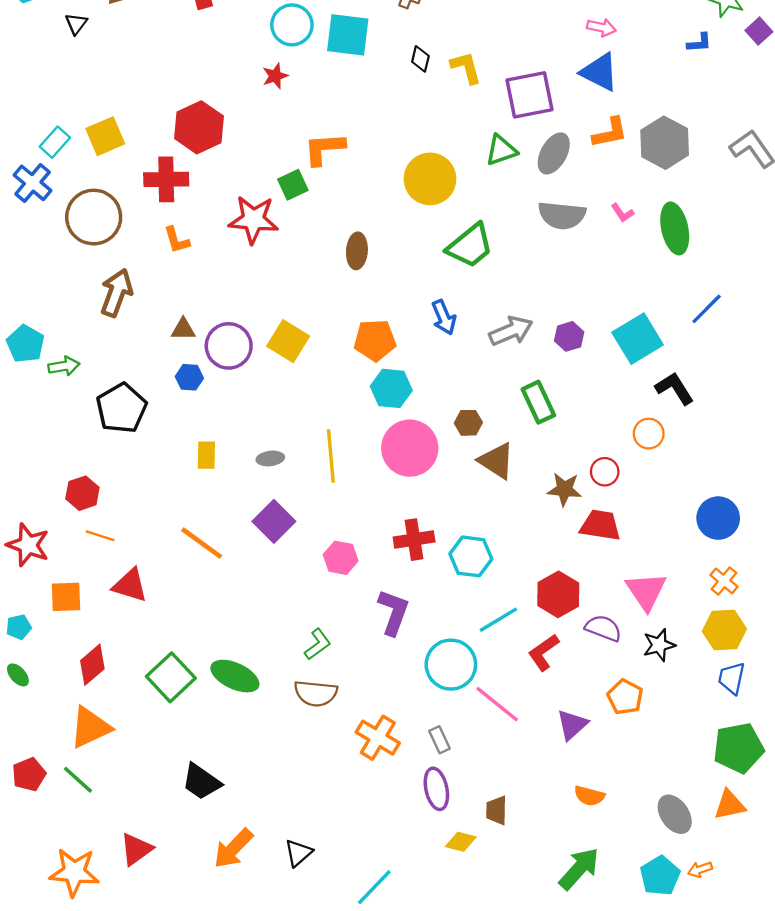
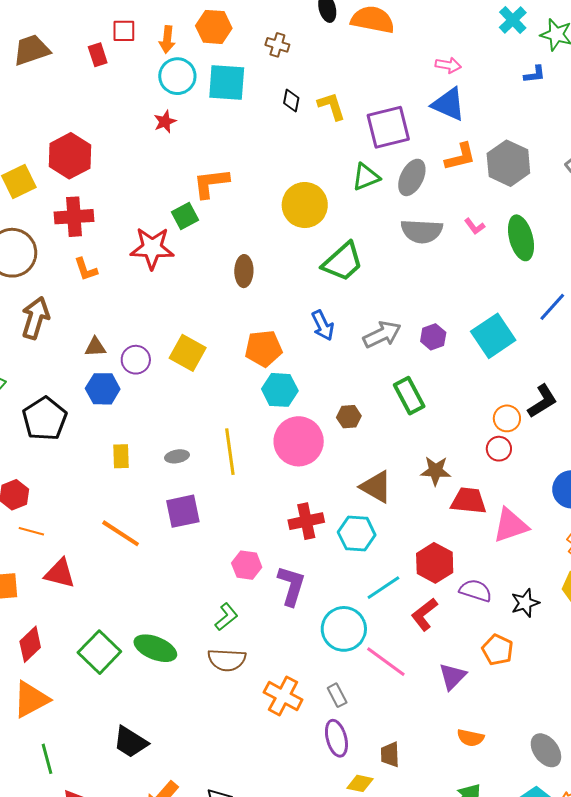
red hexagon: (199, 127) -> (70, 156), moved
purple circle: (229, 346) -> (136, 360), size x0.7
blue hexagon: (189, 377) -> (103, 389), size x1.4
black L-shape: (674, 388) -> (542, 401), moved, turned 93
brown triangle: (496, 461) -> (376, 487), moved
red circle: (605, 472) -> (499, 449), moved
purple square: (274, 521) -> (183, 511), turned 36
pink hexagon: (341, 558) -> (247, 565), moved
pink triangle: (646, 591) -> (510, 525), moved, turned 48
green line: (78, 780) -> (47, 759), moved, turned 36

